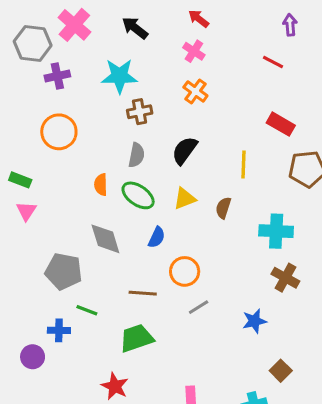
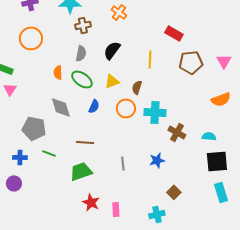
cyan cross: (276, 231) -> (155, 112), moved
orange circle: (185, 271) -> (126, 108), moved
gray line: (199, 307) -> (123, 163), moved, turned -64
blue cross: (59, 330) -> (20, 157), moved
red star: (115, 386) -> (91, 202), moved

